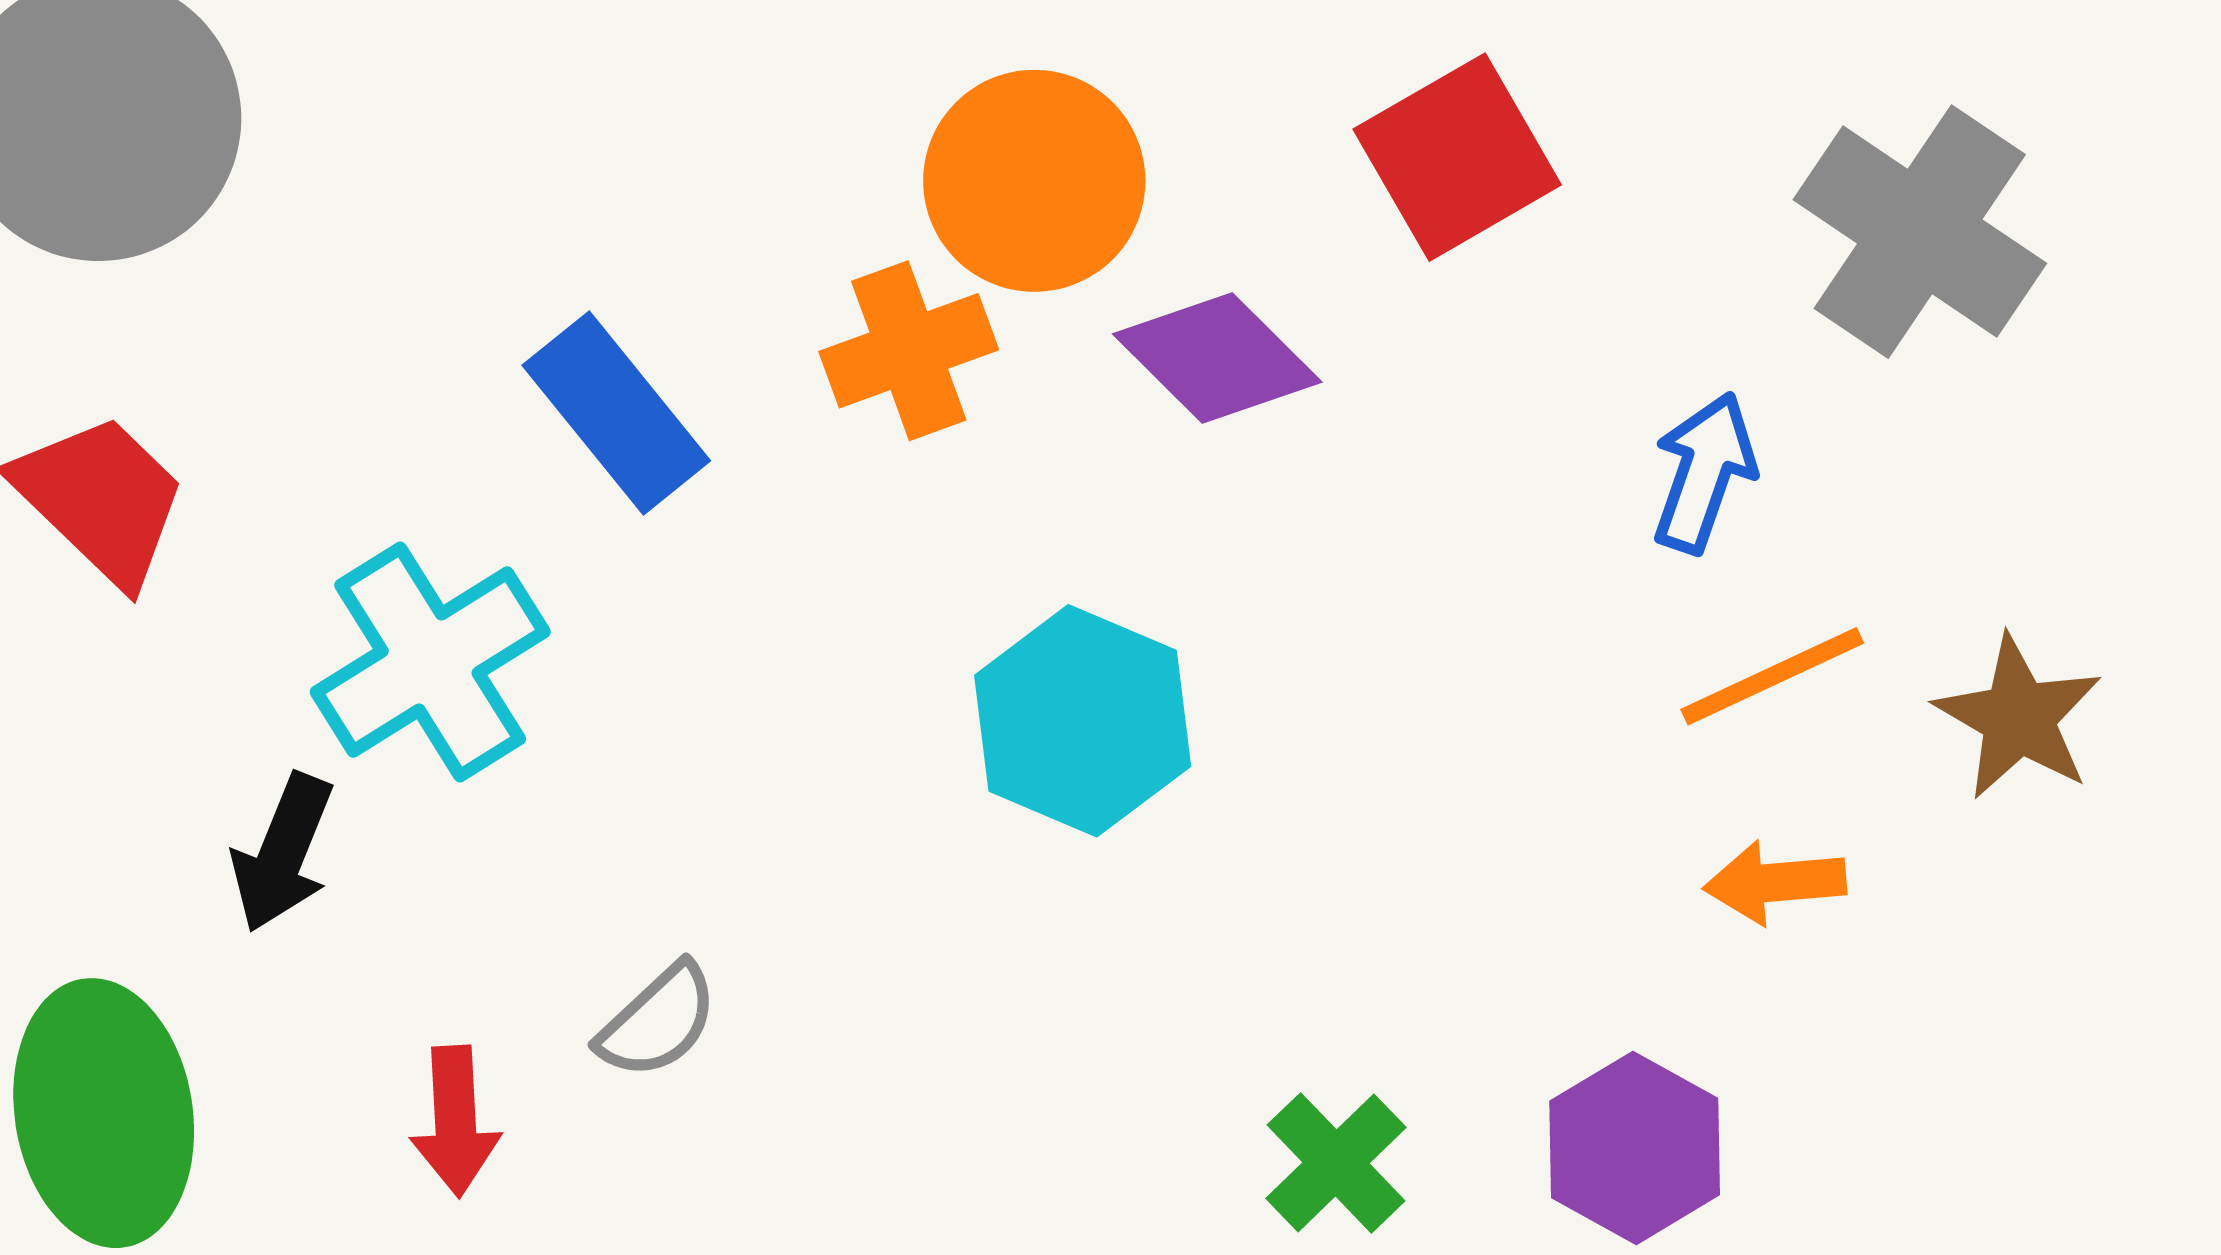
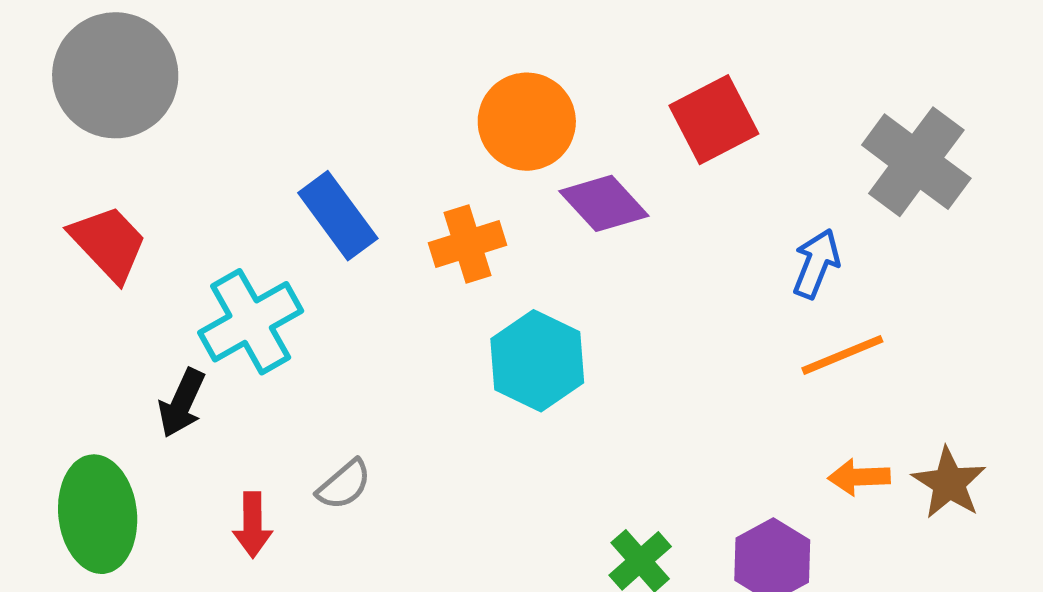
orange cross: (909, 351) -> (467, 244), moved
brown star: (2018, 718) -> (949, 483), moved
orange arrow: (1775, 882) -> (859, 477), moved

